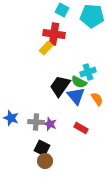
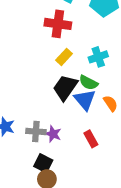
yellow rectangle: (46, 48) -> (64, 57), moved
cyan cross: (88, 72) -> (98, 57), moved
red rectangle: (81, 128) -> (91, 139), turned 32

